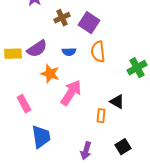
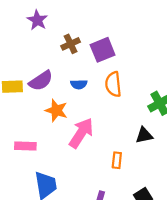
purple square: (89, 23) -> (103, 50), turned 35
black triangle: (117, 102) -> (144, 135), moved, turned -42
pink rectangle: (24, 104) -> (25, 146), turned -60

